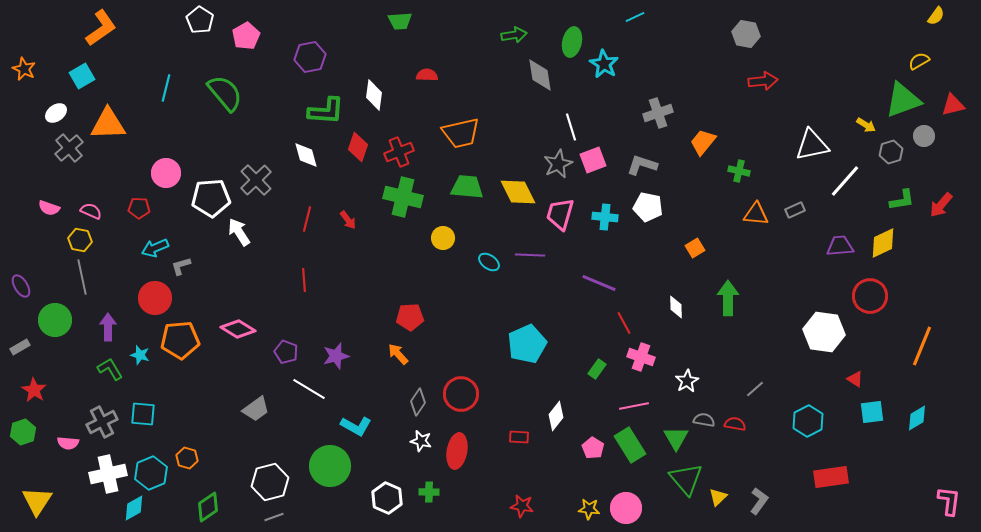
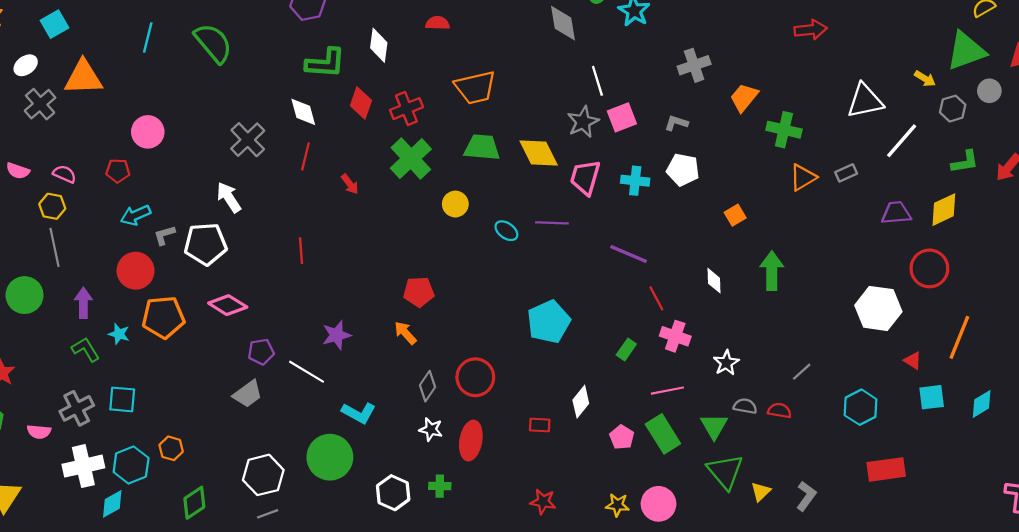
gray L-shape: (642, 165) -> (676, 123), size x0.7
green cross: (739, 171) -> (784, 130), size x1.4
green cross: (403, 197) -> (411, 159), turned 33
white pentagon: (211, 198) -> (205, 244), moved
orange triangle: (756, 214) -> (803, 177), turned -36
red line: (307, 219) -> (305, 156), moved
orange line: (922, 346) -> (959, 337), moved
purple pentagon: (286, 352) -> (261, 352), moved, turned -30

